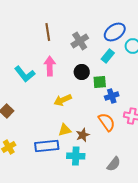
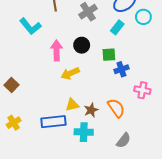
pink arrow: (50, 66) -> (57, 50), moved
black circle: (82, 72) -> (82, 45), moved
cyan L-shape: (25, 74) -> (30, 26), moved
orange semicircle: (107, 122) -> (116, 108), moved

